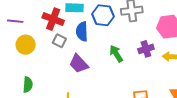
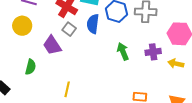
yellow circle: (26, 45) -> (22, 26), moved
purple trapezoid: (79, 64) -> (52, 45), moved

